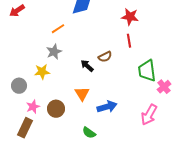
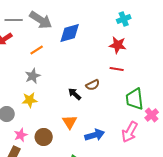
orange line: (58, 29) -> (37, 50), moved
red line: (129, 41) -> (117, 69), turned -72
gray star: (54, 52) -> (33, 76), moved
pink arrow: (149, 115) -> (130, 132), moved

